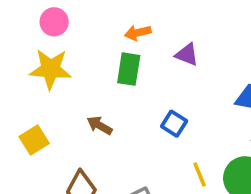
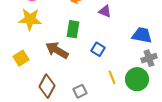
green rectangle: (129, 69) -> (73, 29), moved
brown arrow: (100, 125) -> (57, 50), size x1.6

